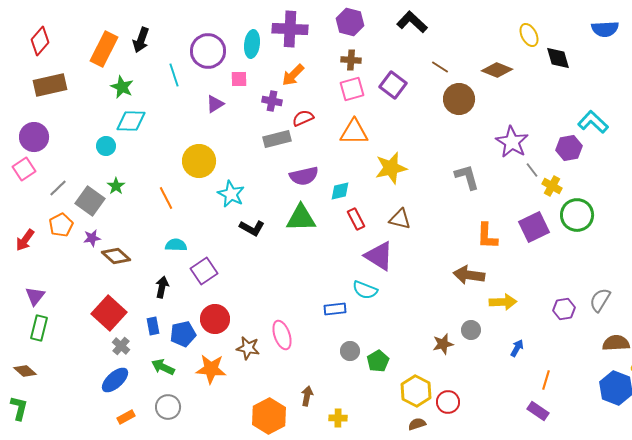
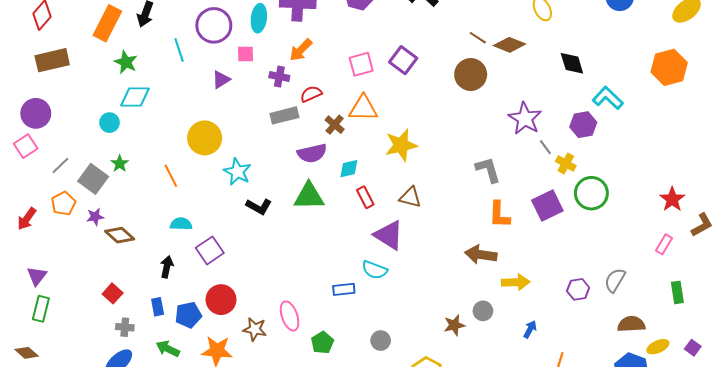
black diamond: (558, 58) -> (572, 63), moved
brown cross: (351, 60) -> (335, 125), moved, turned 36
brown line: (440, 67) -> (478, 38), moved
gray L-shape: (467, 177) -> (488, 170), moved
red square: (109, 313) -> (113, 293), size x0.6
gray cross: (121, 346) -> (125, 327), turned -36
gray circle: (350, 351) -> (381, 341), moved
green pentagon: (378, 361) -> (322, 343), moved

